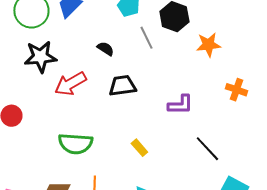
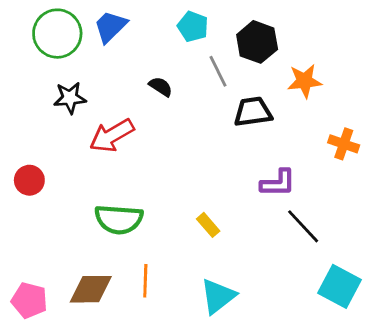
black star: (40, 57) -> (70, 98), size x0.7
black trapezoid: (122, 86) -> (253, 112), moved
purple L-shape: (180, 105) -> (278, 183), moved

